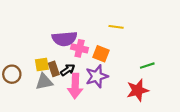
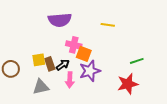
purple semicircle: (64, 39) -> (60, 20), moved
orange square: (101, 54) -> (84, 54), moved
gray triangle: (44, 82) -> (41, 87), moved
pink arrow: (75, 86) -> (70, 80), size x0.7

